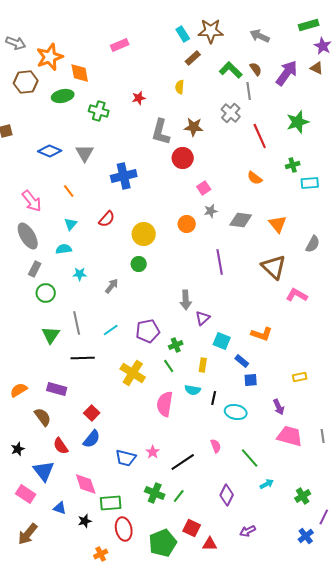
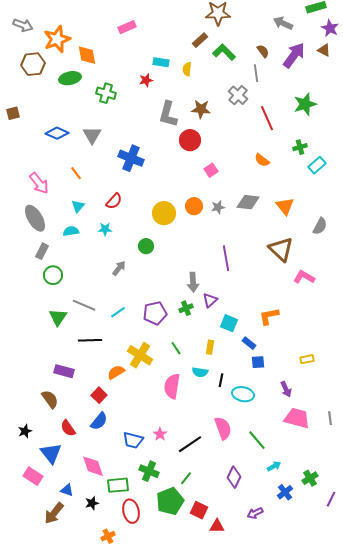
cyan rectangle: (183, 34) -> (161, 62), moved, turned -49
gray arrow: (260, 36) -> (283, 23), moved
green L-shape: (231, 70) -> (224, 52), moved
blue cross: (124, 176) -> (131, 158), turned 35
cyan rectangle: (310, 183) -> (317, 165), turned -36
gray star: (211, 211) -> (218, 207), moved
yellow circle: (144, 234) -> (164, 213), moved
purple line: (220, 262) -> (226, 258), moved
cyan star: (80, 274) -> (105, 229), moved
gray line: (77, 323) -> (84, 305), turned -55
orange L-shape: (262, 334) -> (269, 316), turned 150
green cross: (176, 345) -> (186, 308), moved
orange semicircle: (19, 390) -> (116, 372), moved
pink semicircle: (216, 446) -> (223, 428), size x1.6
green cross: (155, 493) -> (149, 471), moved
brown arrow: (28, 534) -> (54, 513), moved
blue cross: (306, 536) -> (285, 492), moved
green pentagon: (163, 543) -> (170, 501), moved

